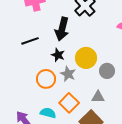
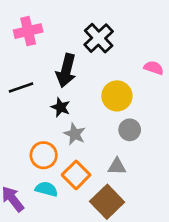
yellow circle: (86, 58) -> (117, 96), moved
orange circle: (46, 79) -> (44, 155), moved

